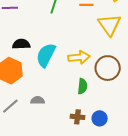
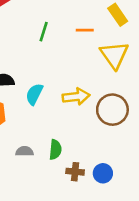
cyan semicircle: (46, 55) -> (34, 94), size x0.7
green semicircle: (82, 86) -> (55, 150), moved

